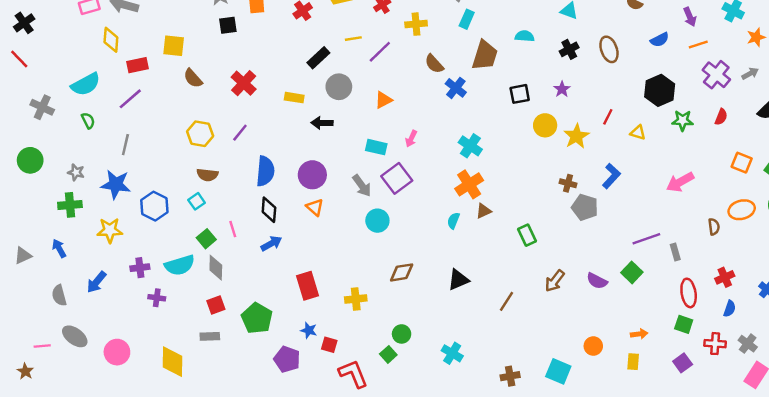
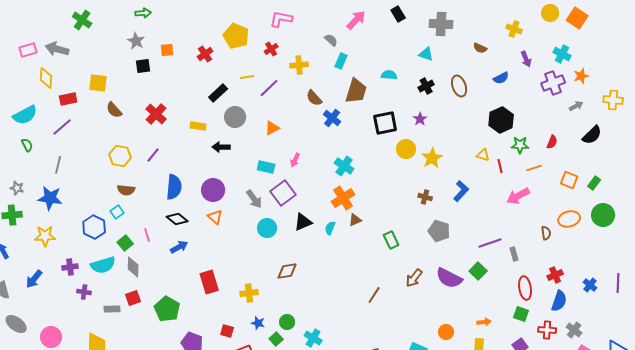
orange line: (698, 45) -> (534, 168), moved
purple cross: (716, 75) -> (553, 83), moved, turned 30
black square: (520, 94) -> (385, 123), size x1.4
red line: (608, 117) -> (500, 166), moved, turned -40
blue hexagon: (154, 206) -> (94, 227), moved
gray pentagon: (585, 207) -> (439, 231), moved
black diamond: (269, 210) -> (177, 219), turned -55
black triangle: (458, 280) -> (303, 222), moved
purple semicircle: (597, 281) -> (449, 278), size x1.5
blue semicircle: (730, 309) -> (559, 301), size x1.5
blue star: (309, 330) -> (258, 323), moved
gray rectangle: (210, 336) -> (112, 309), moved
cyan cross: (452, 353) -> (313, 338), moved

